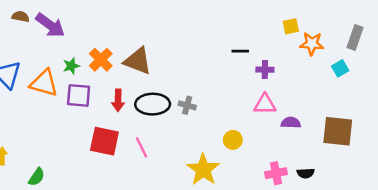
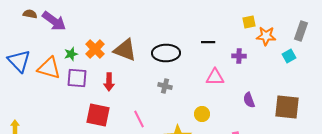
purple cross: (265, 70) -> (239, 56), moved
black ellipse: (153, 104) -> (166, 53), moved
pink triangle: (265, 104) -> (215, 77), moved
purple semicircle: (291, 123) -> (249, 100), turned -112
pink line: (142, 147) -> (139, 119), moved

